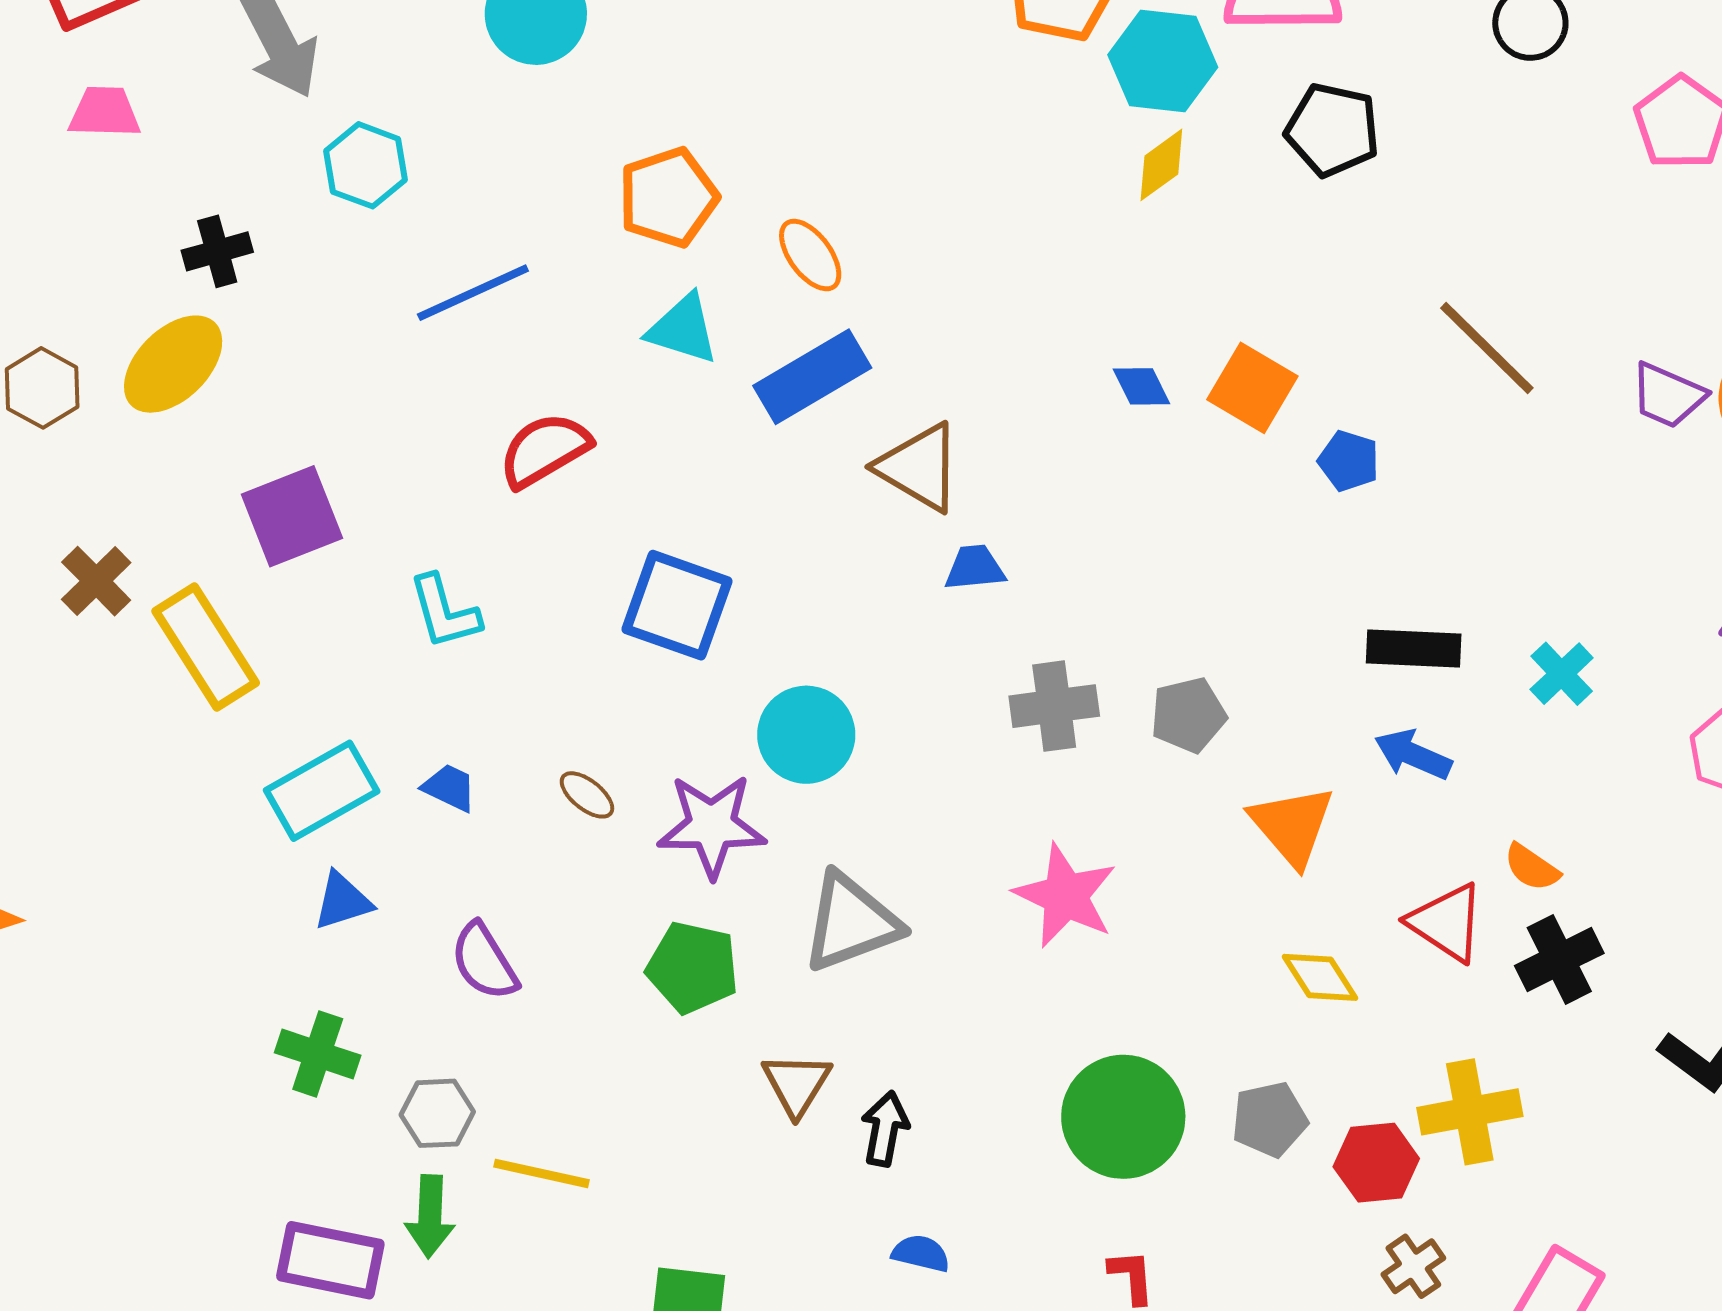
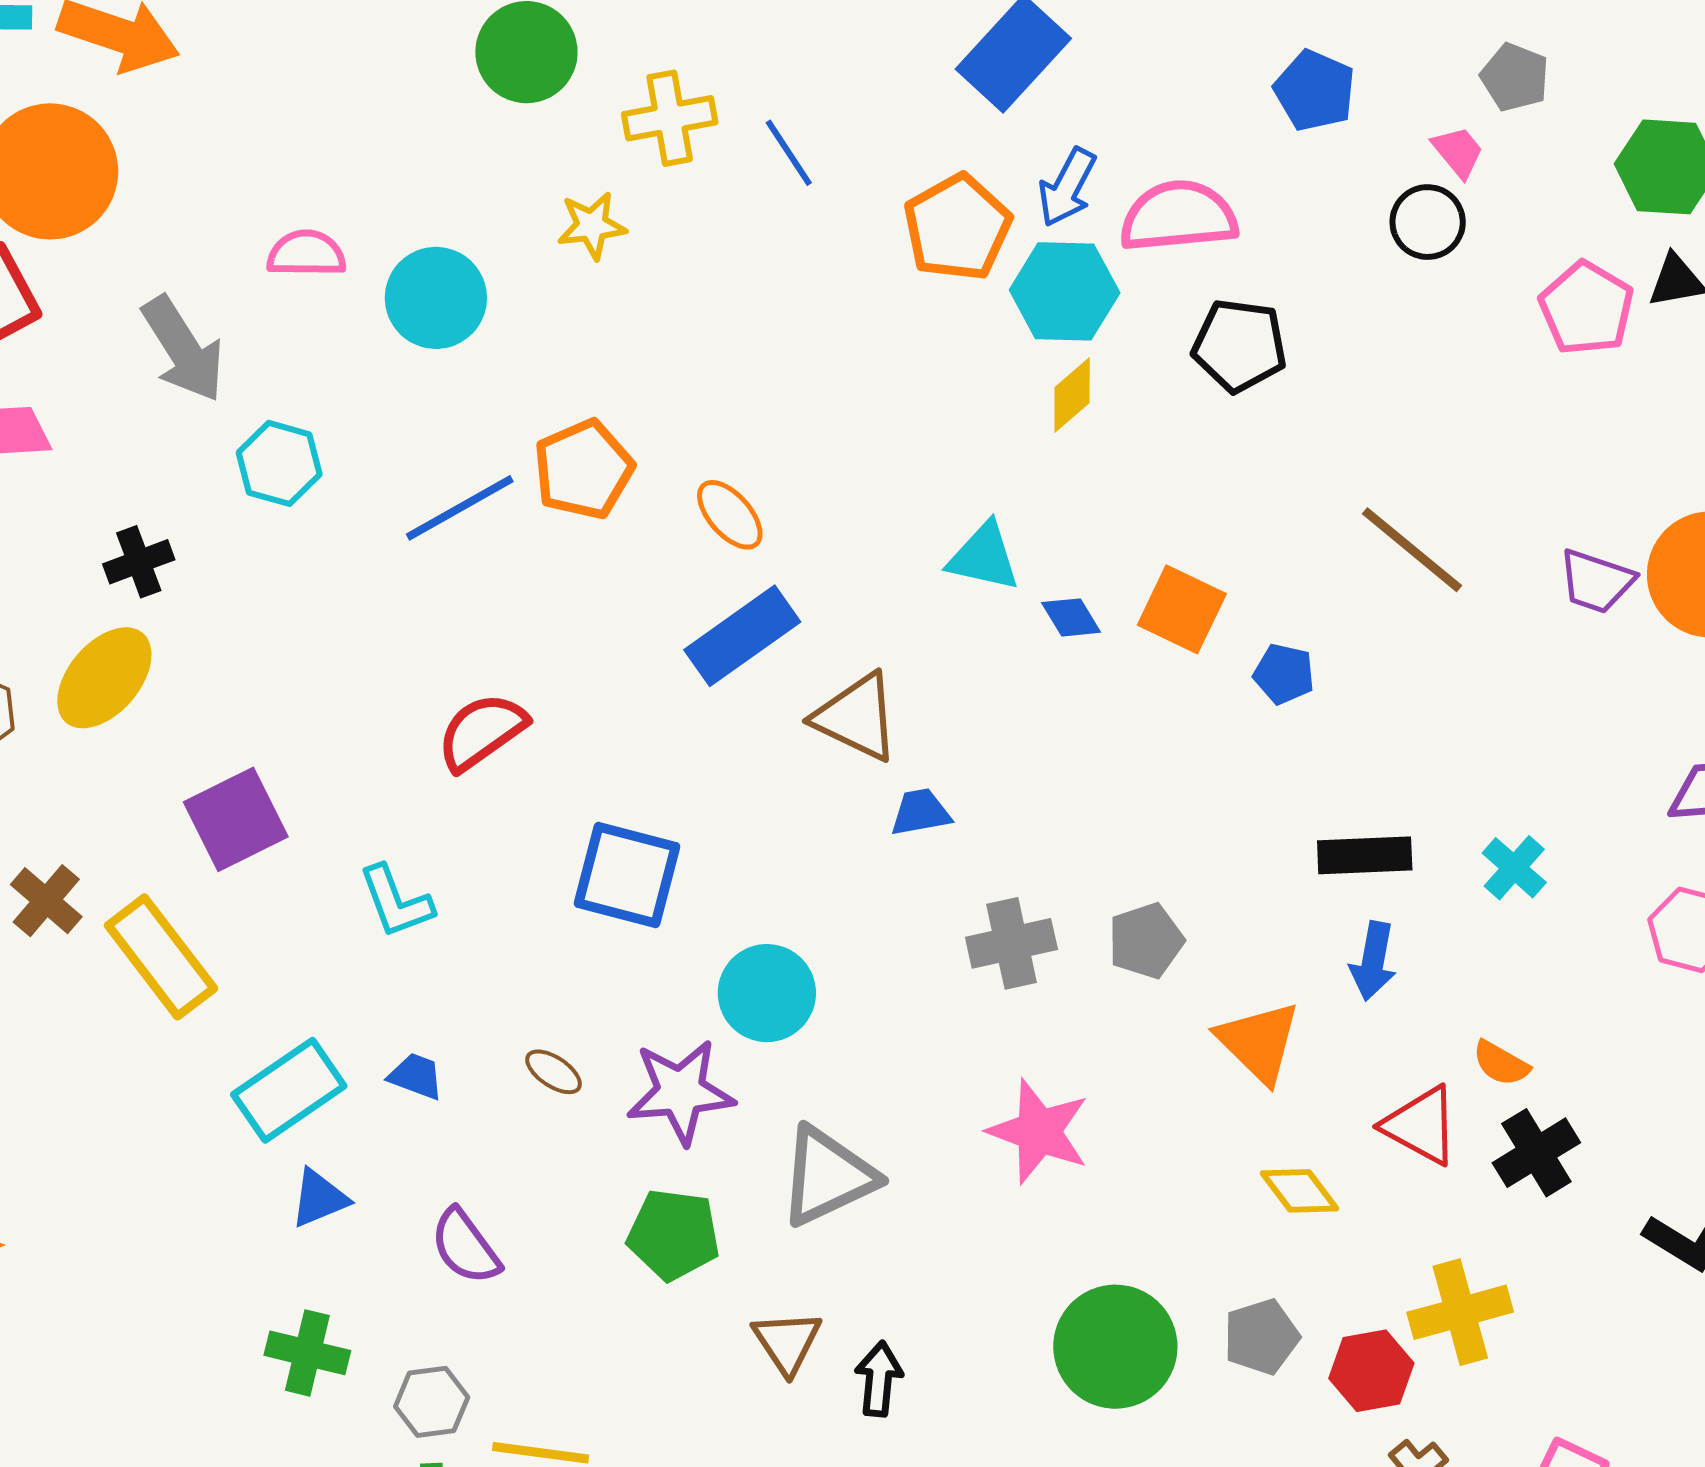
blue line: (473, 293) -> (460, 508), moved
cyan triangle: (683, 329) -> (984, 557), moved
blue arrow: (1413, 755) -> (1373, 961), turned -98

